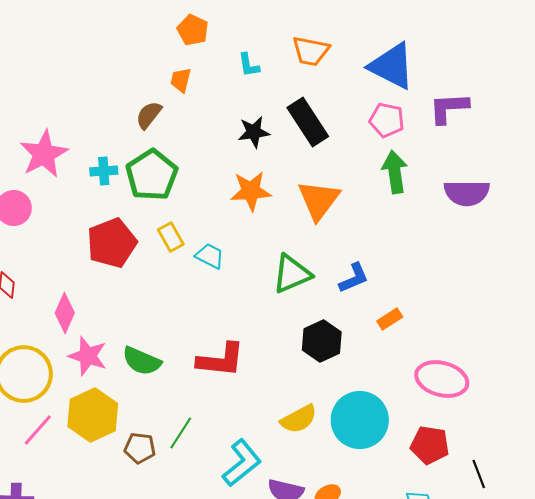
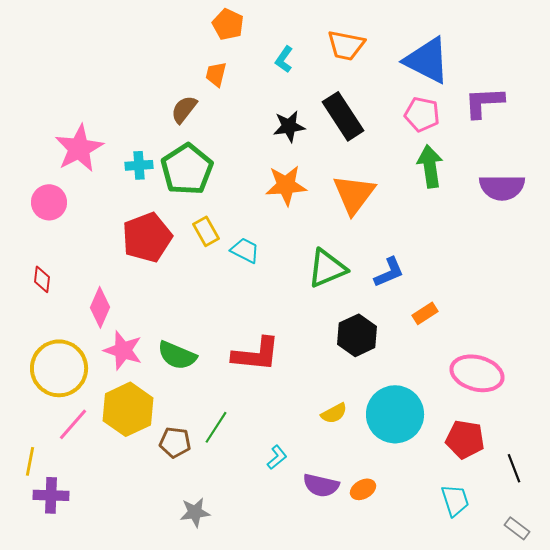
cyan L-shape: (249, 65) -> (284, 59), turned 44
yellow semicircle: (299, 419) -> (334, 413), size x0.7
cyan L-shape: (242, 463) -> (277, 457), size x0.5

